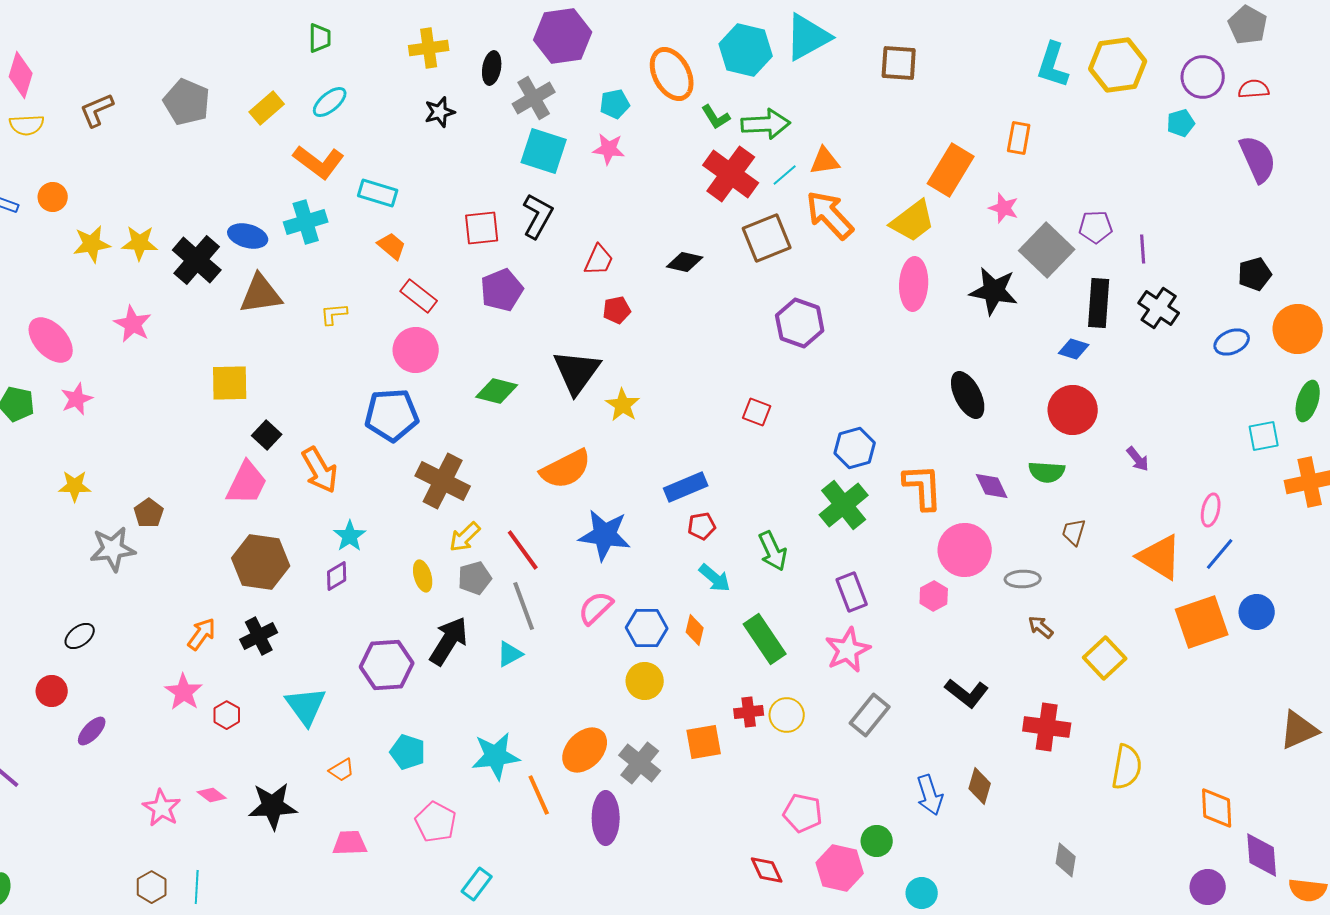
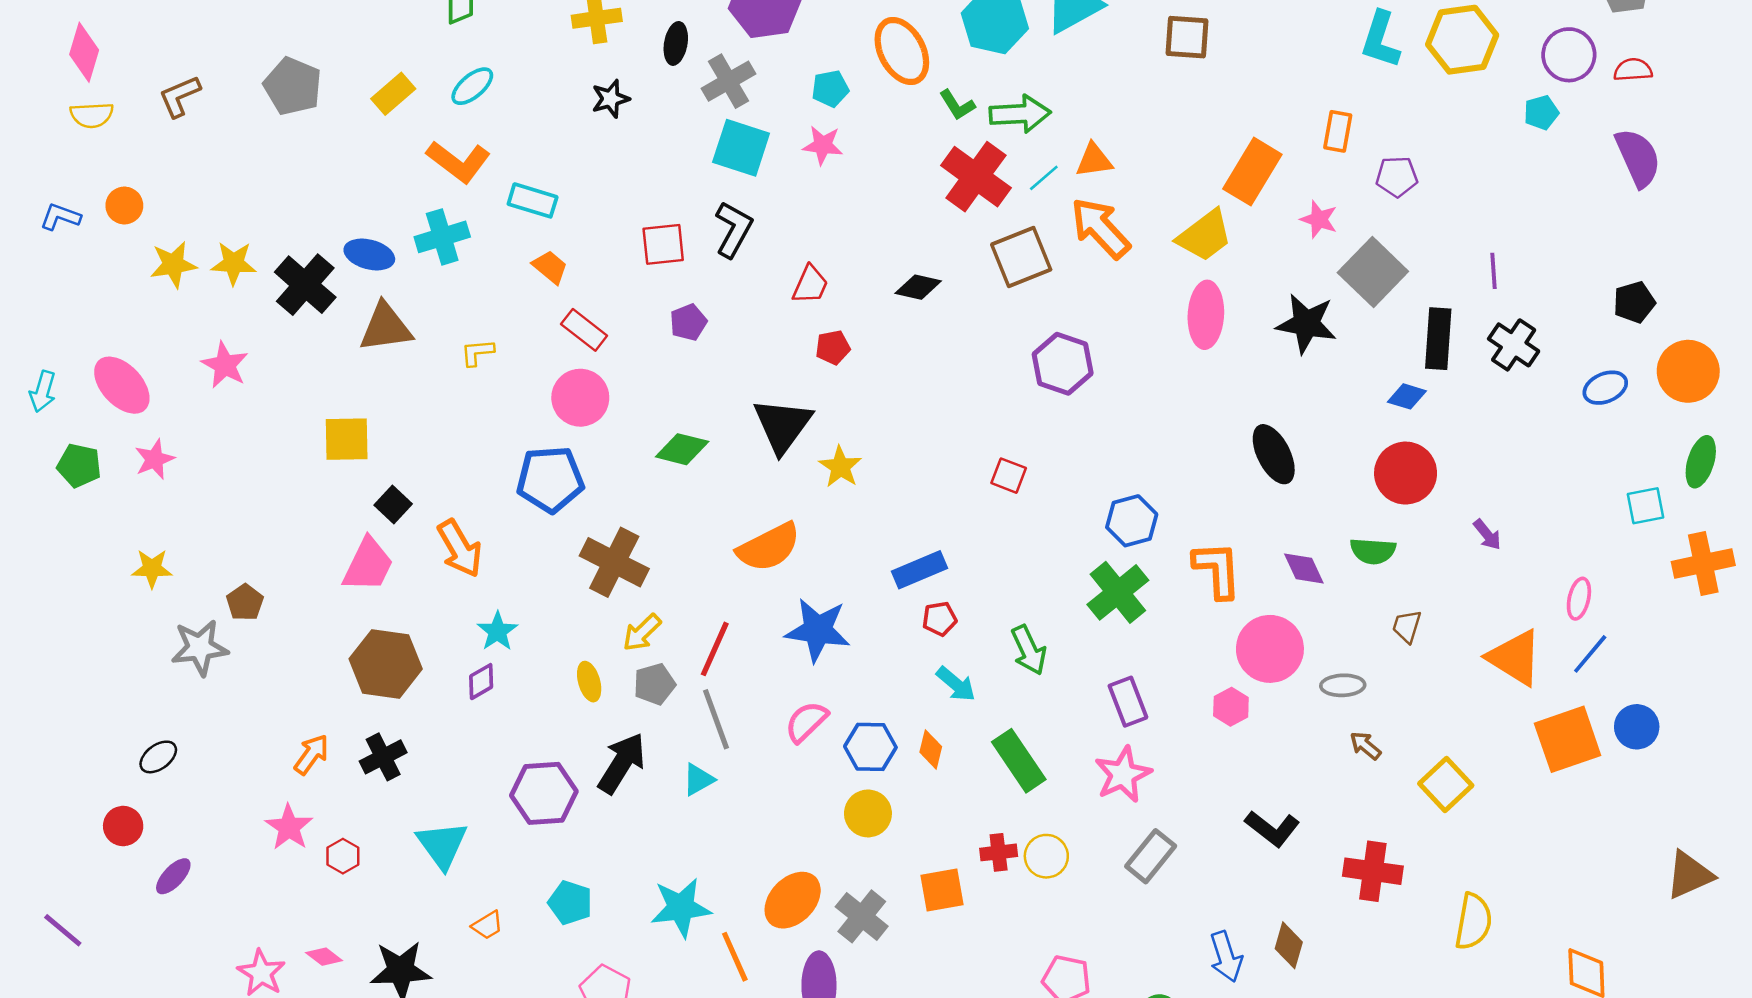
purple pentagon: (1096, 227) -> (1397, 177), moved
purple pentagon: (502, 290) -> (688, 322), size x0.7
red line: (523, 550) -> (715, 649), turned 60

